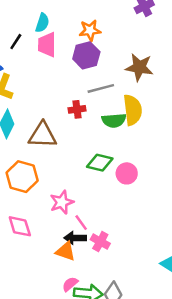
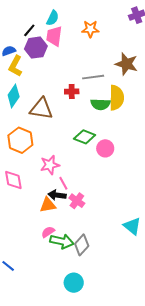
purple hexagon: (86, 55) -> (36, 48), moved
orange triangle: (65, 251) -> (48, 205), turned -36

